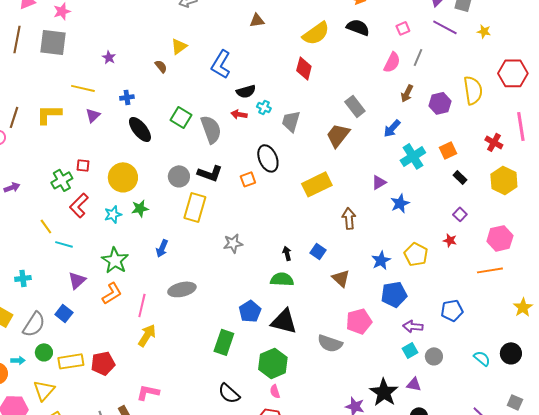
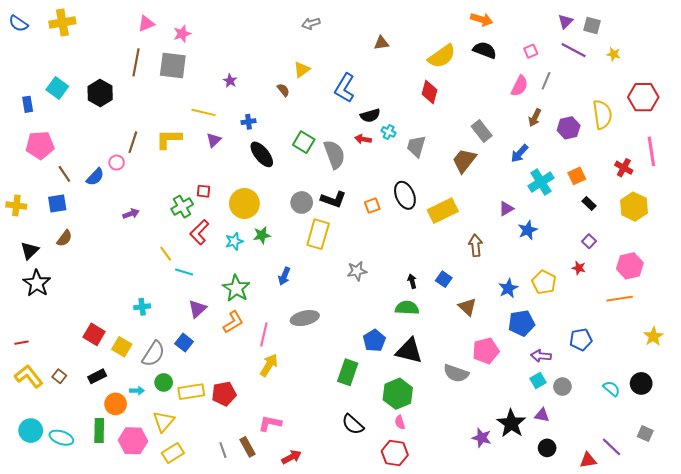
black ellipse: (268, 158) -> (405, 195), moved

